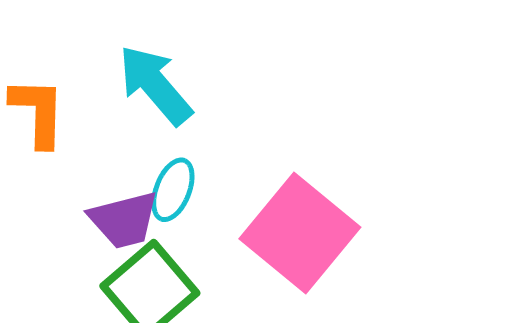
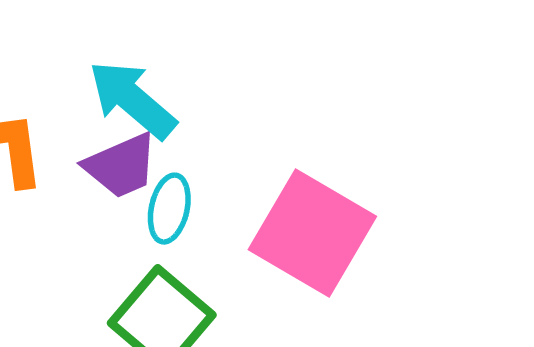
purple trapezoid: (124, 220) -> (121, 166), moved

